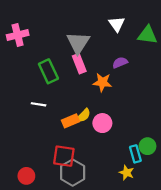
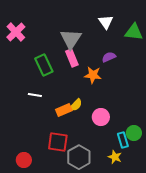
pink cross: (18, 35) -> (16, 32), turned -30
pink circle: (102, 123) -> (101, 117), moved
gray hexagon: (73, 173) -> (79, 157), moved

